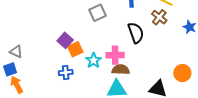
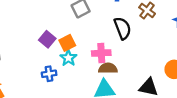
orange square: (75, 49) -> (67, 43), moved
cyan star: (94, 60) -> (68, 58), moved

